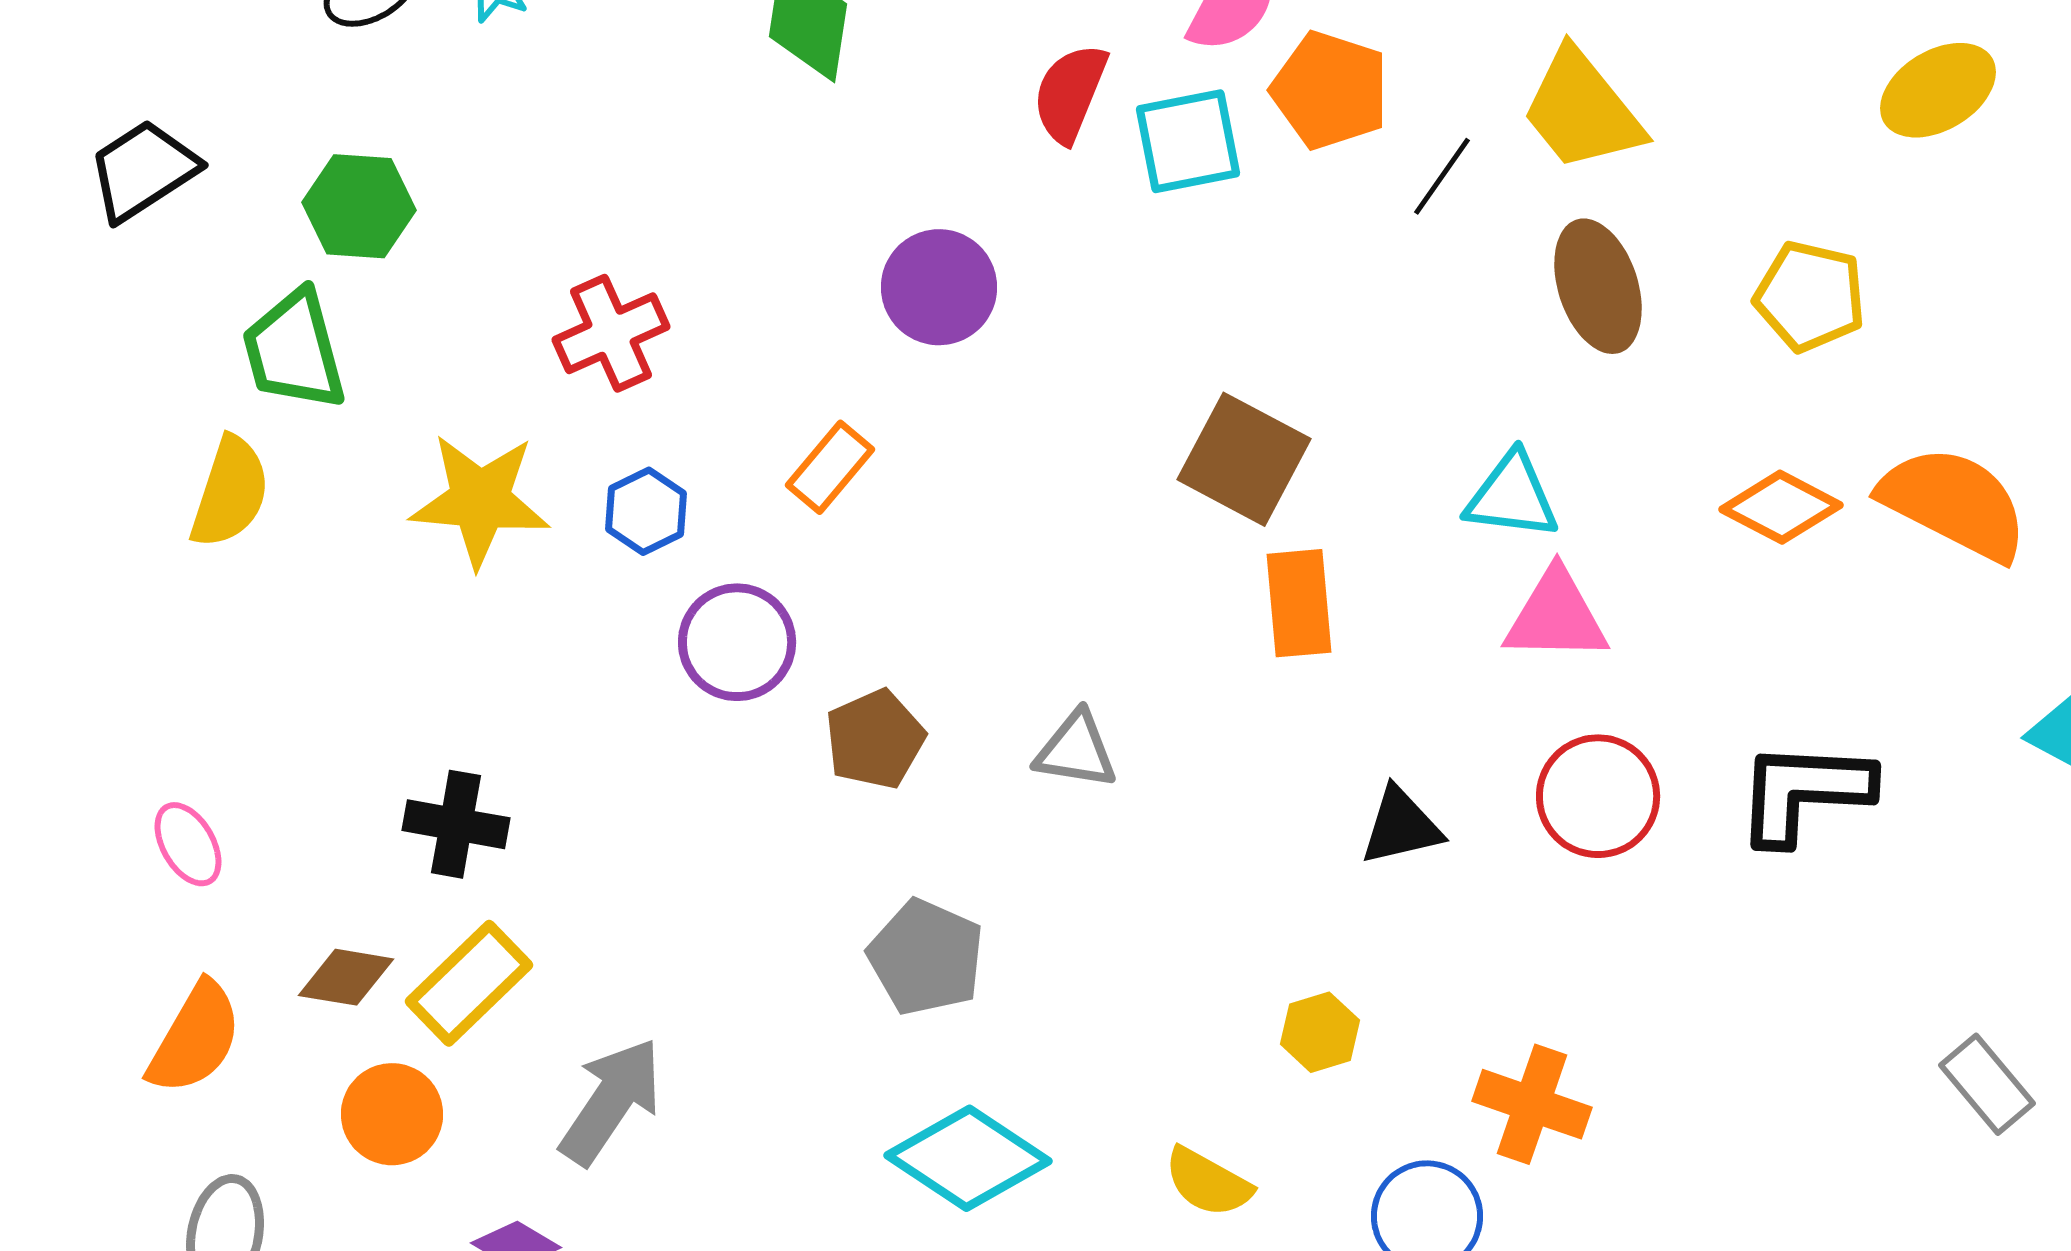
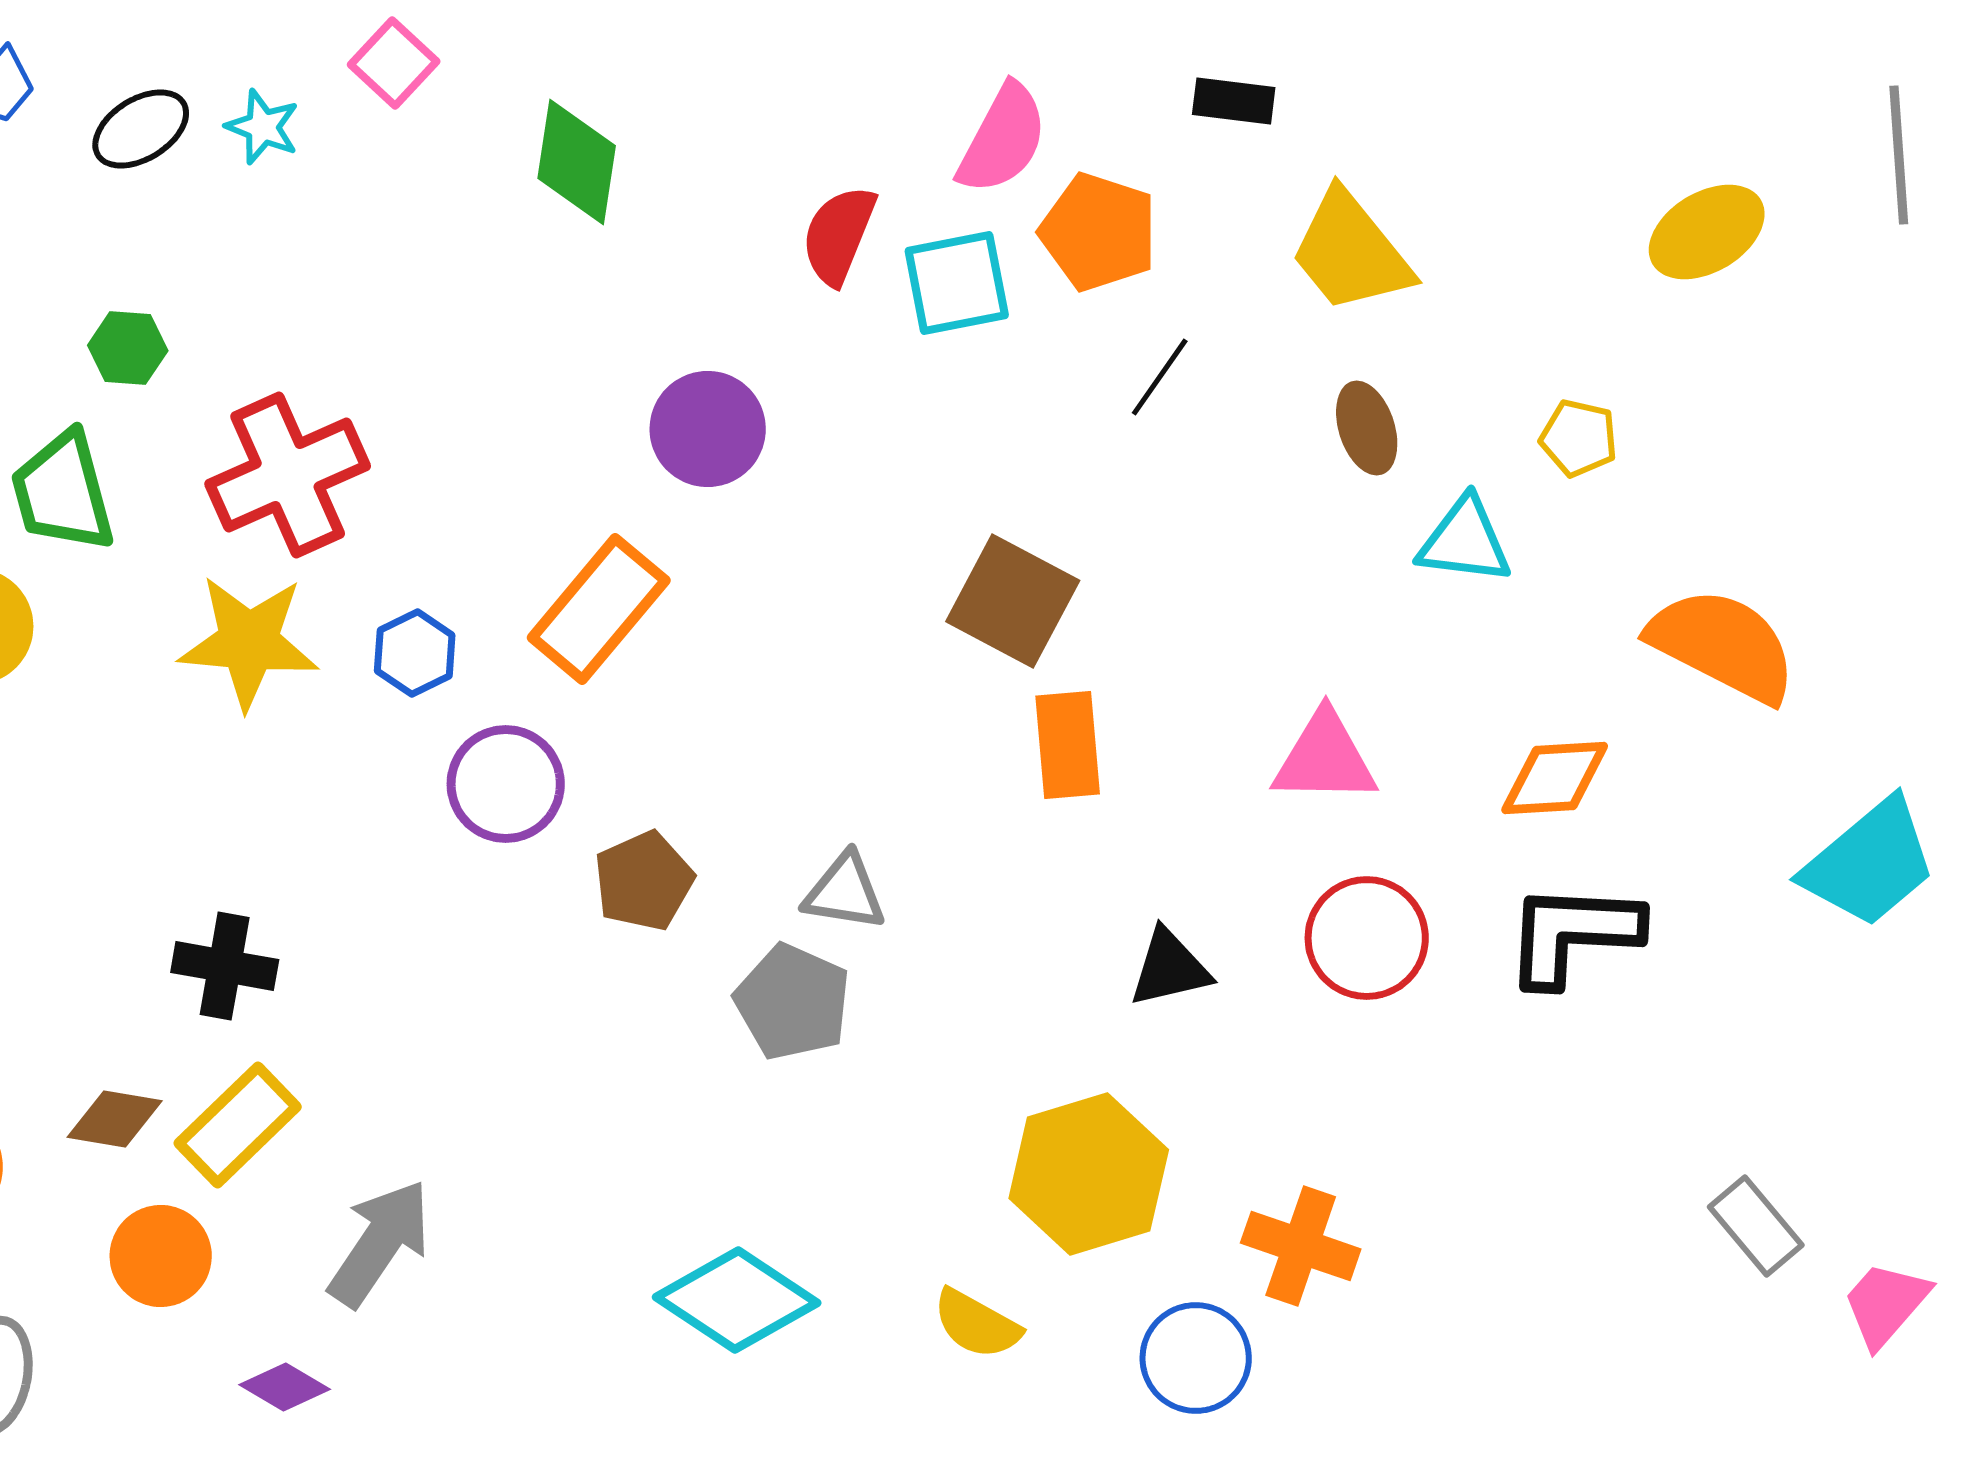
black line: (1442, 176) -> (1160, 377), moved
green hexagon: (359, 206) -> (128, 348), size x0.7
brown ellipse: (1598, 286) -> (1367, 428), size x0.7
yellow pentagon: (1810, 296) -> (1579, 438), size x0.7
red cross: (611, 333) -> (288, 475), moved, size x1.4
orange rectangle: (830, 467) -> (599, 609), size x1.6
cyan triangle: (1512, 496) -> (1465, 541), moved
orange diamond: (1781, 507) -> (1555, 778), moved, turned -31
gray pentagon: (926, 957) -> (793, 1002), moved
yellow hexagon: (1320, 1032) -> (1089, 1174), size x2.0

